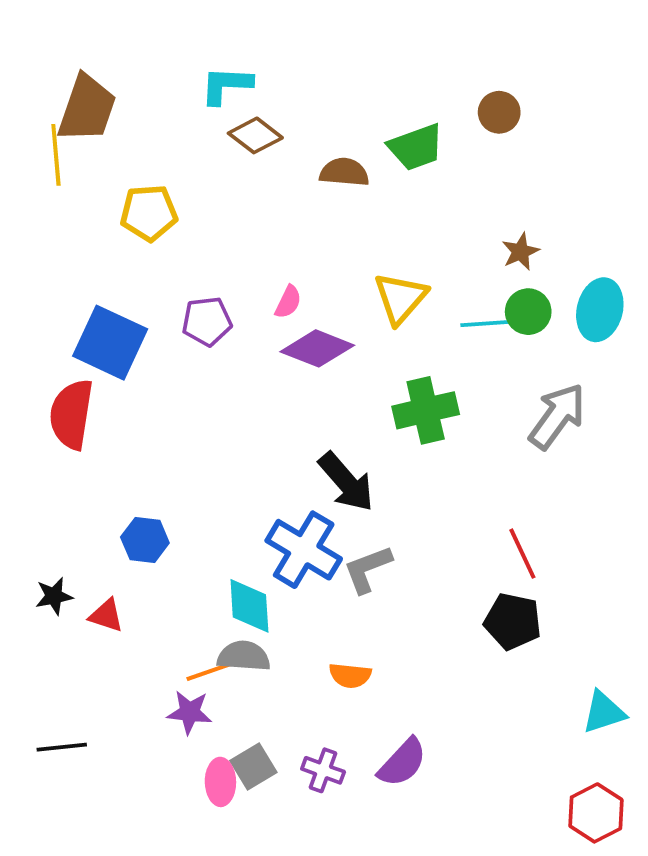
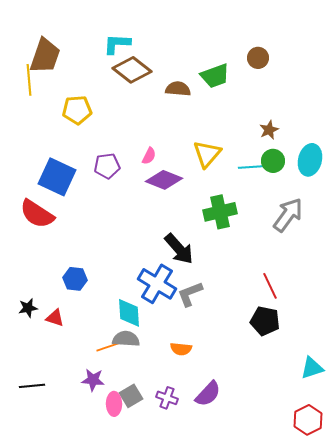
brown diamond: (255, 135) -> (132, 70), size x1.4
red semicircle: (71, 414) -> (37, 214), turned -66
purple star: (189, 712) -> (93, 380), moved

